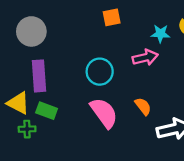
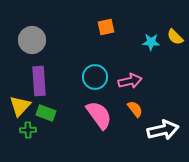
pink arrow: (145, 57) -> (130, 81), moved
yellow triangle: (18, 103) -> (20, 106), turned 45

